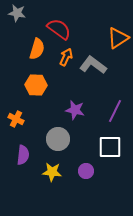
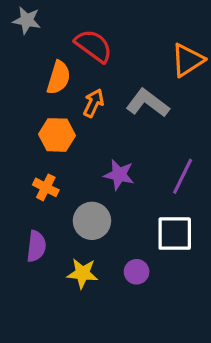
orange arrow: (66, 57) -> (94, 103), moved
orange cross: (16, 119) -> (46, 187), moved

